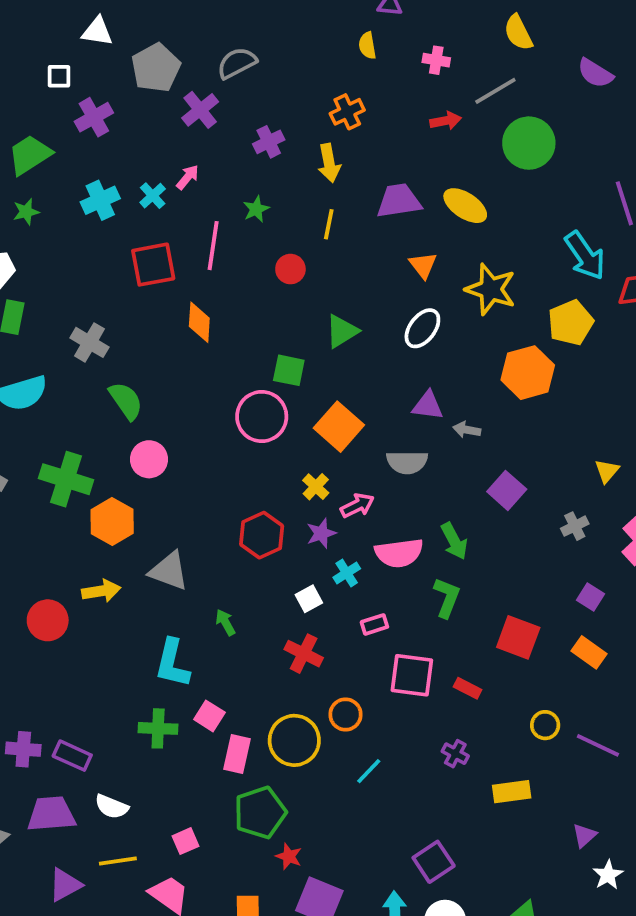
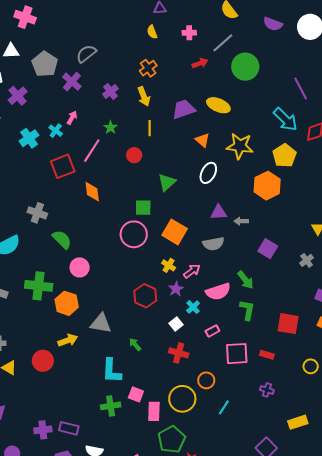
pink line: (213, 246) -> (92, 151), turned 35
yellow rectangle: (512, 792) -> (298, 422), moved

